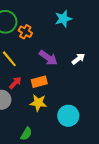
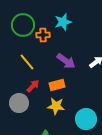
cyan star: (63, 19) -> (63, 22), moved
orange cross: (25, 32) -> (43, 35), turned -32

